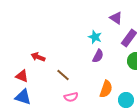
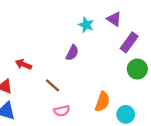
cyan star: (95, 37) -> (86, 25), moved
purple semicircle: (98, 56) -> (72, 53), moved

